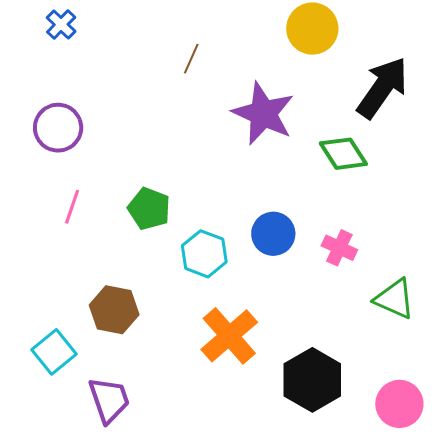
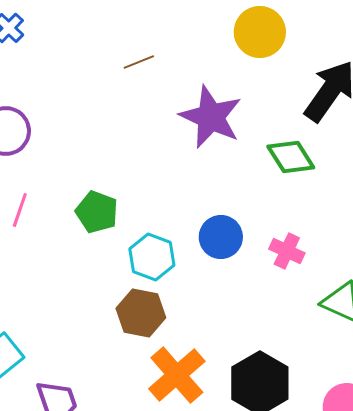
brown line: (191, 59) -> (139, 62), turned 44
brown hexagon: (114, 310) -> (141, 313), moved
orange cross: (229, 336) -> (177, 375), moved

